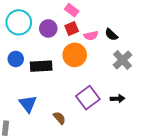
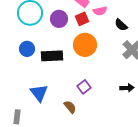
pink semicircle: (91, 36) -> (100, 11), moved
purple square: (88, 98) -> (84, 87), moved, size x0.6

